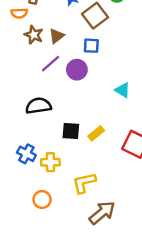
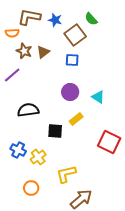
purple line: (50, 64) -> (12, 75), moved
purple circle: (77, 70) -> (70, 92), moved
yellow rectangle: (96, 133) -> (76, 119), moved
yellow cross: (50, 162) -> (38, 157), turned -35

